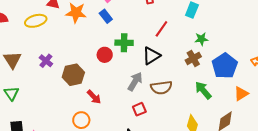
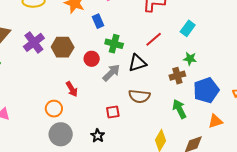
blue rectangle: (106, 16) -> (98, 21), moved
red circle: (105, 55) -> (92, 59), moved
purple cross: (46, 61) -> (34, 42), size x1.5
brown hexagon: (73, 75) -> (63, 47), moved
gray arrow: (135, 82) -> (111, 73), moved

